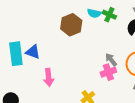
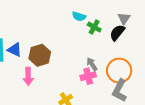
green cross: (109, 15) -> (94, 27), moved
brown hexagon: (71, 25) -> (40, 55), moved

